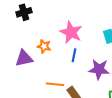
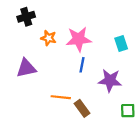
pink star: (71, 32) -> (79, 39), turned -30
orange star: (44, 46) -> (48, 38), moved

